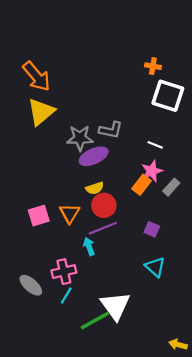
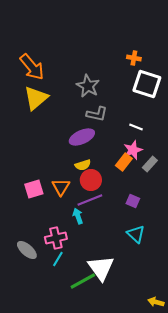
gray star: (80, 138) -> (88, 86), moved, turned 30

